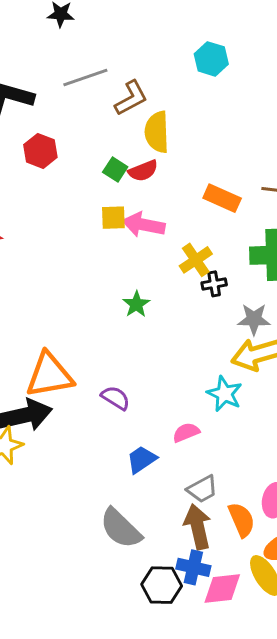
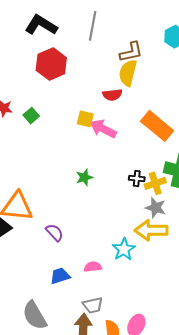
gray line: (85, 77) -> (93, 26), turned -76
brown L-shape: (131, 98) -> (131, 52), moved
red hexagon: (40, 151) -> (51, 64), size x1.4
green square: (115, 170) -> (31, 116), moved
orange rectangle: (222, 198) -> (157, 126), size x1.4
yellow cross: (196, 260) -> (155, 183), moved

